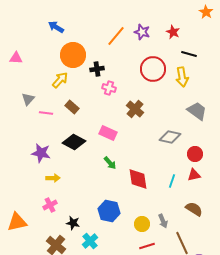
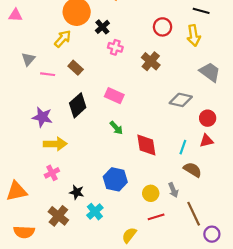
black cross: (97, 69) -> (102, 27), turned -32
red circle: (153, 69) -> (163, 27), size x0.7
brown cross: (135, 109) -> (151, 61), moved
black diamond: (74, 142) -> (78, 105), turned -70
yellow arrow: (53, 178) -> (55, 144), size x1.5
brown semicircle: (194, 209) -> (193, 170), moved

